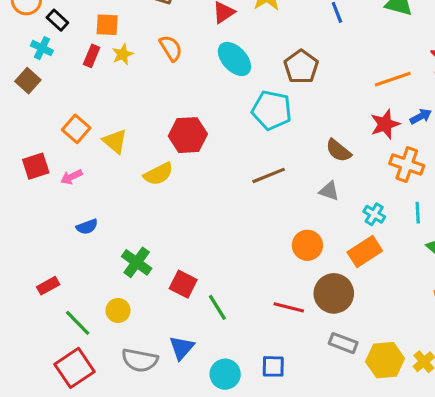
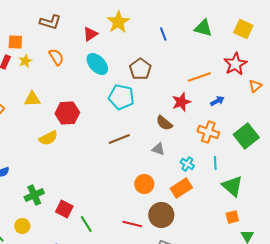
red star: (385, 124) -> (181, 102), moved
yellow triangle: (115, 141) -> (32, 99), moved, turned -42
green cross: (137, 262) -> (34, 195), turned 30

